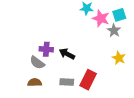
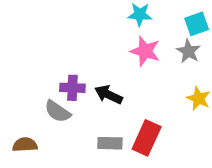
pink star: (101, 18) -> (145, 51), moved
brown semicircle: (35, 82) -> (25, 145), moved

